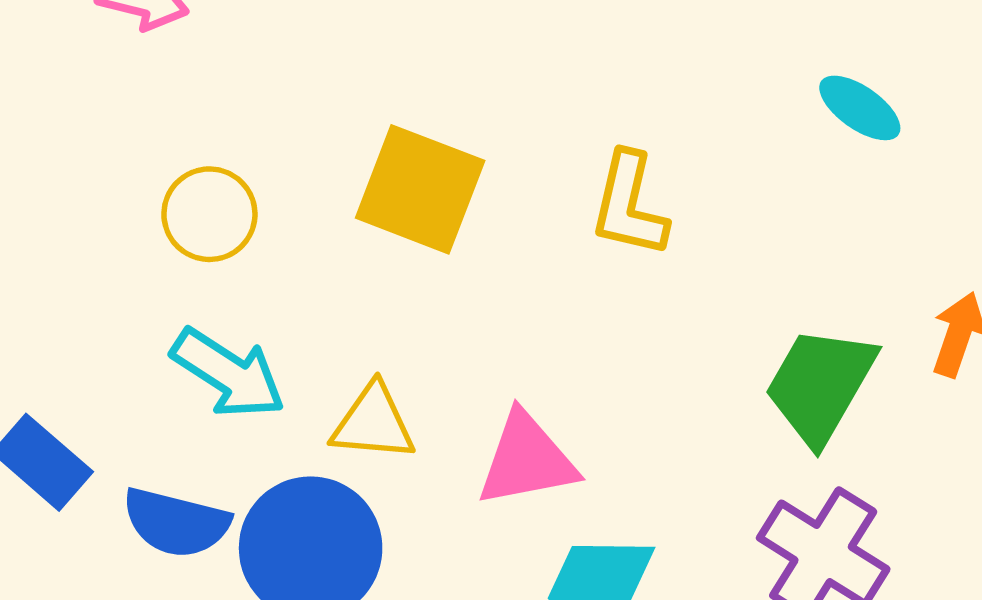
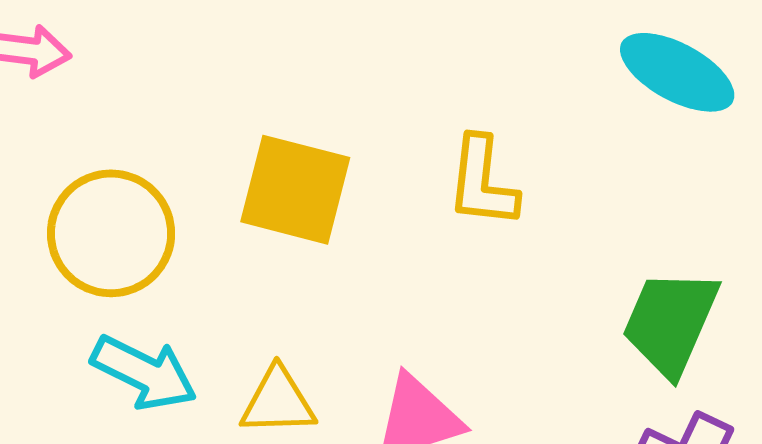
cyan ellipse: (860, 108) -> (677, 72), size x1.5
yellow circle: (209, 214) -> (111, 233), size x1.5

